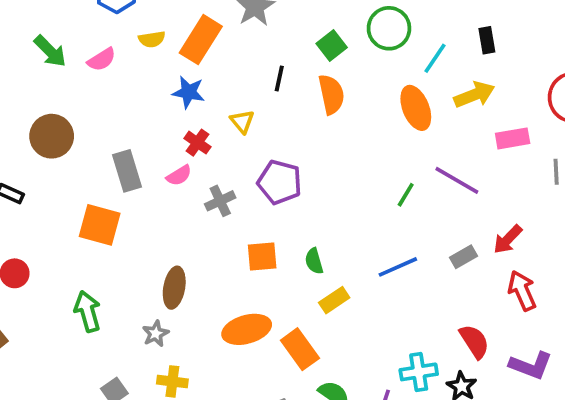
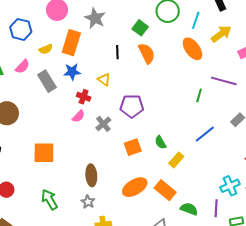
gray rectangle: (127, 171) -> (47, 81), moved

